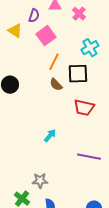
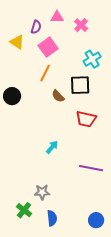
orange line: (54, 62) -> (45, 73), moved

